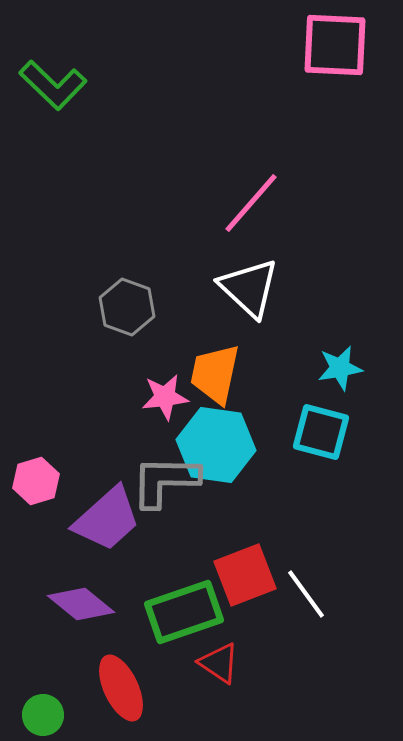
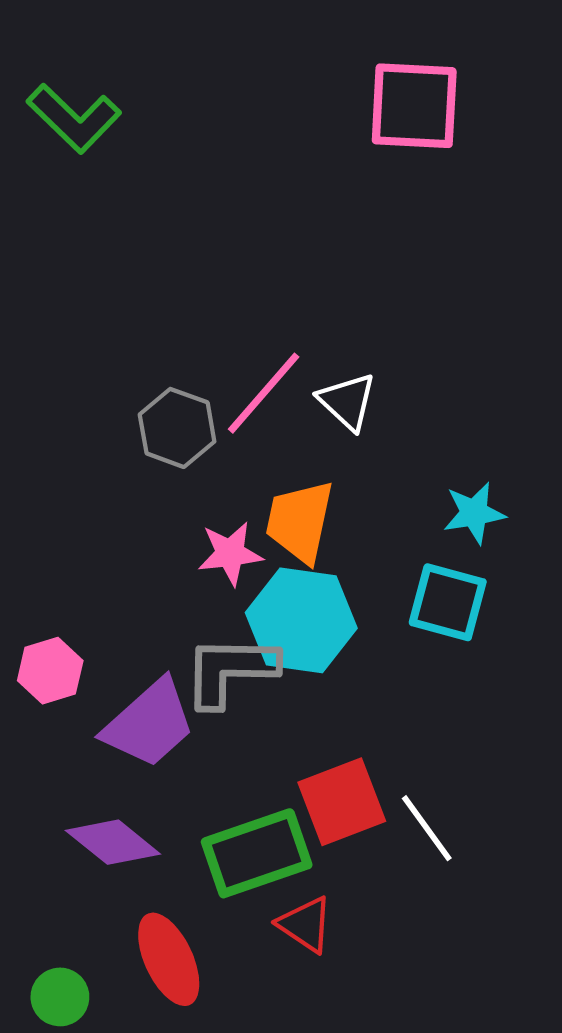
pink square: (335, 45) -> (414, 106), moved
pink line: (251, 203) -> (264, 393), moved
white triangle: (249, 288) -> (347, 401), size x0.7

